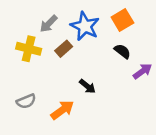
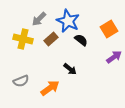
orange square: (122, 20) -> (109, 29), moved
black semicircle: (122, 51) -> (81, 40), moved

